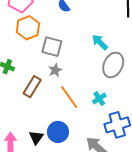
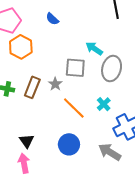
gray square: (52, 47) -> (75, 68), moved
brown rectangle: (32, 87) -> (32, 87), moved
black triangle: (36, 137) -> (27, 141), moved

